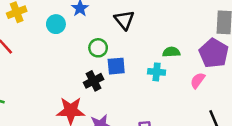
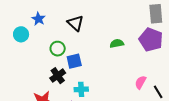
cyan cross: (157, 72) -> (81, 89), moved
pink semicircle: (198, 80) -> (140, 82), moved

